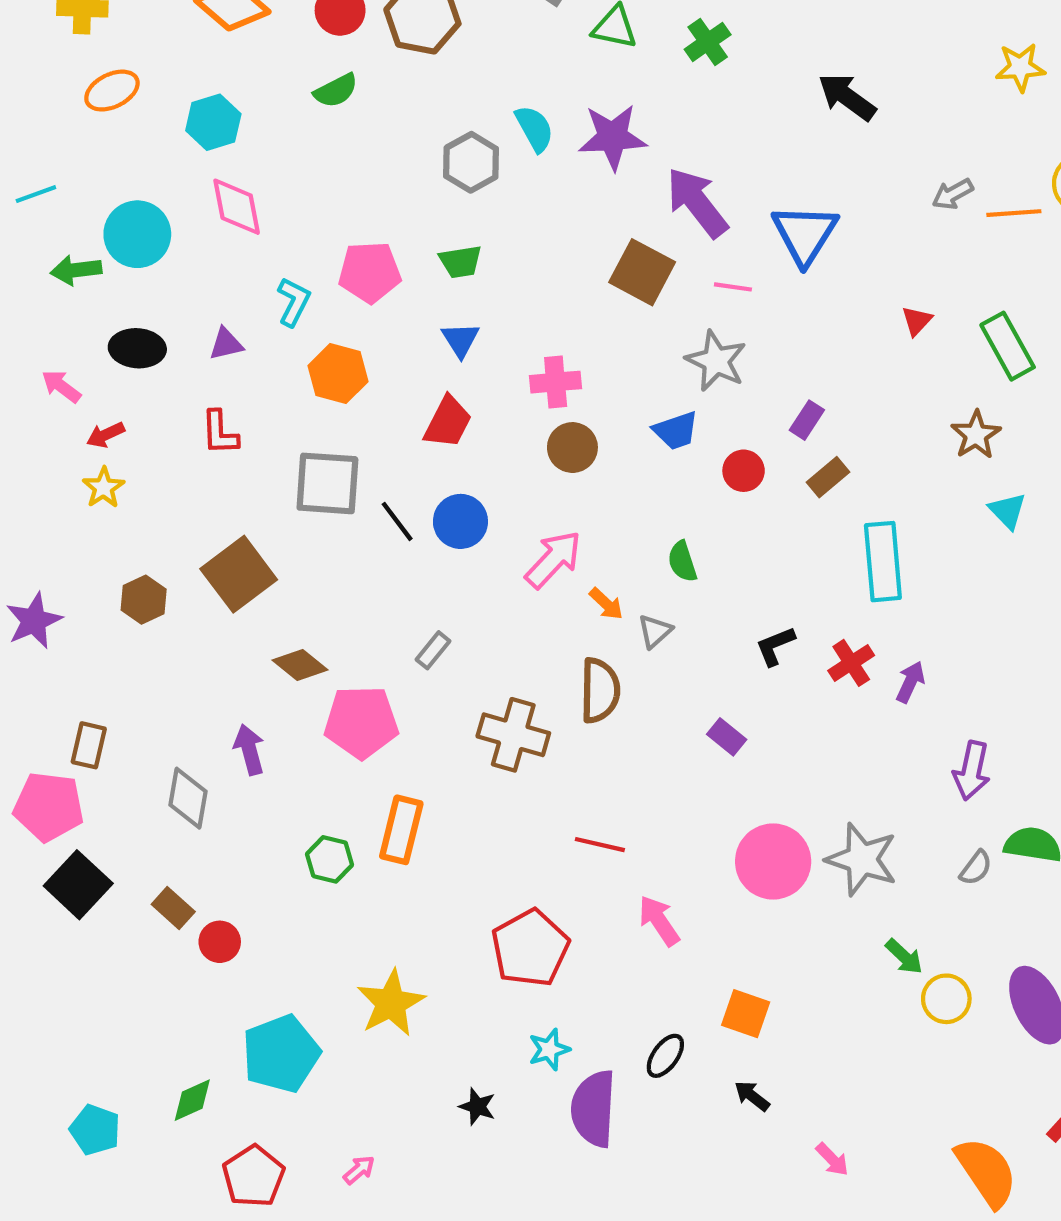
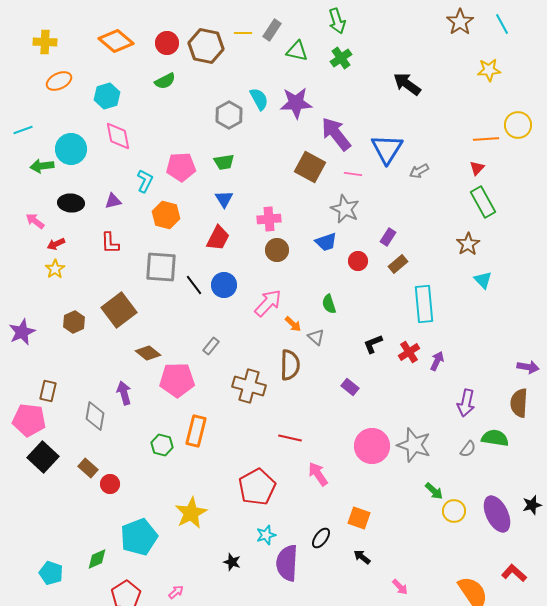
gray arrow: (953, 194) -> (419, 171), moved
red triangle: (917, 321) -> (477, 168), moved
gray triangle: (655, 631) -> (316, 337), turned -36

